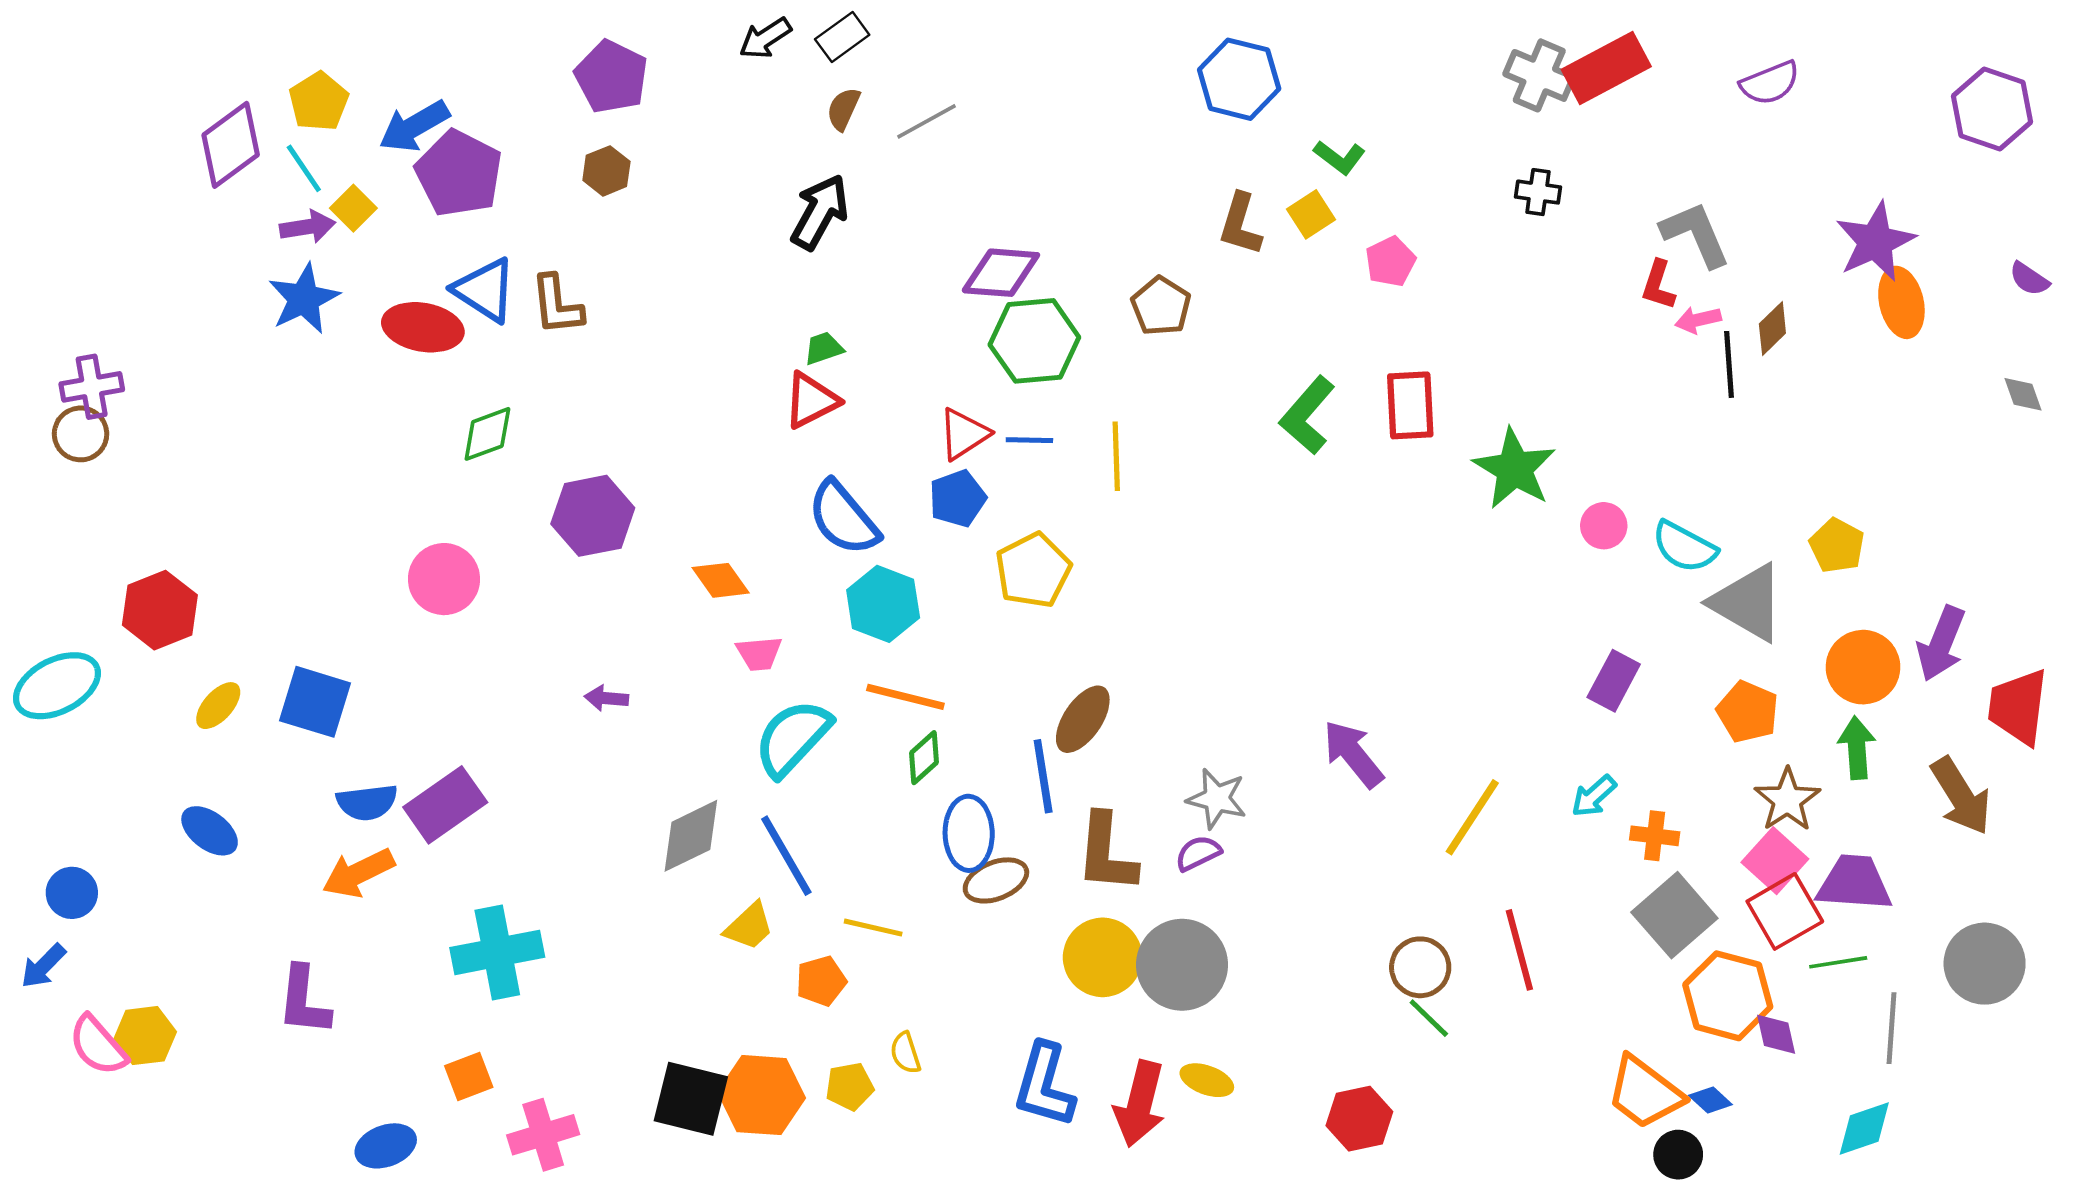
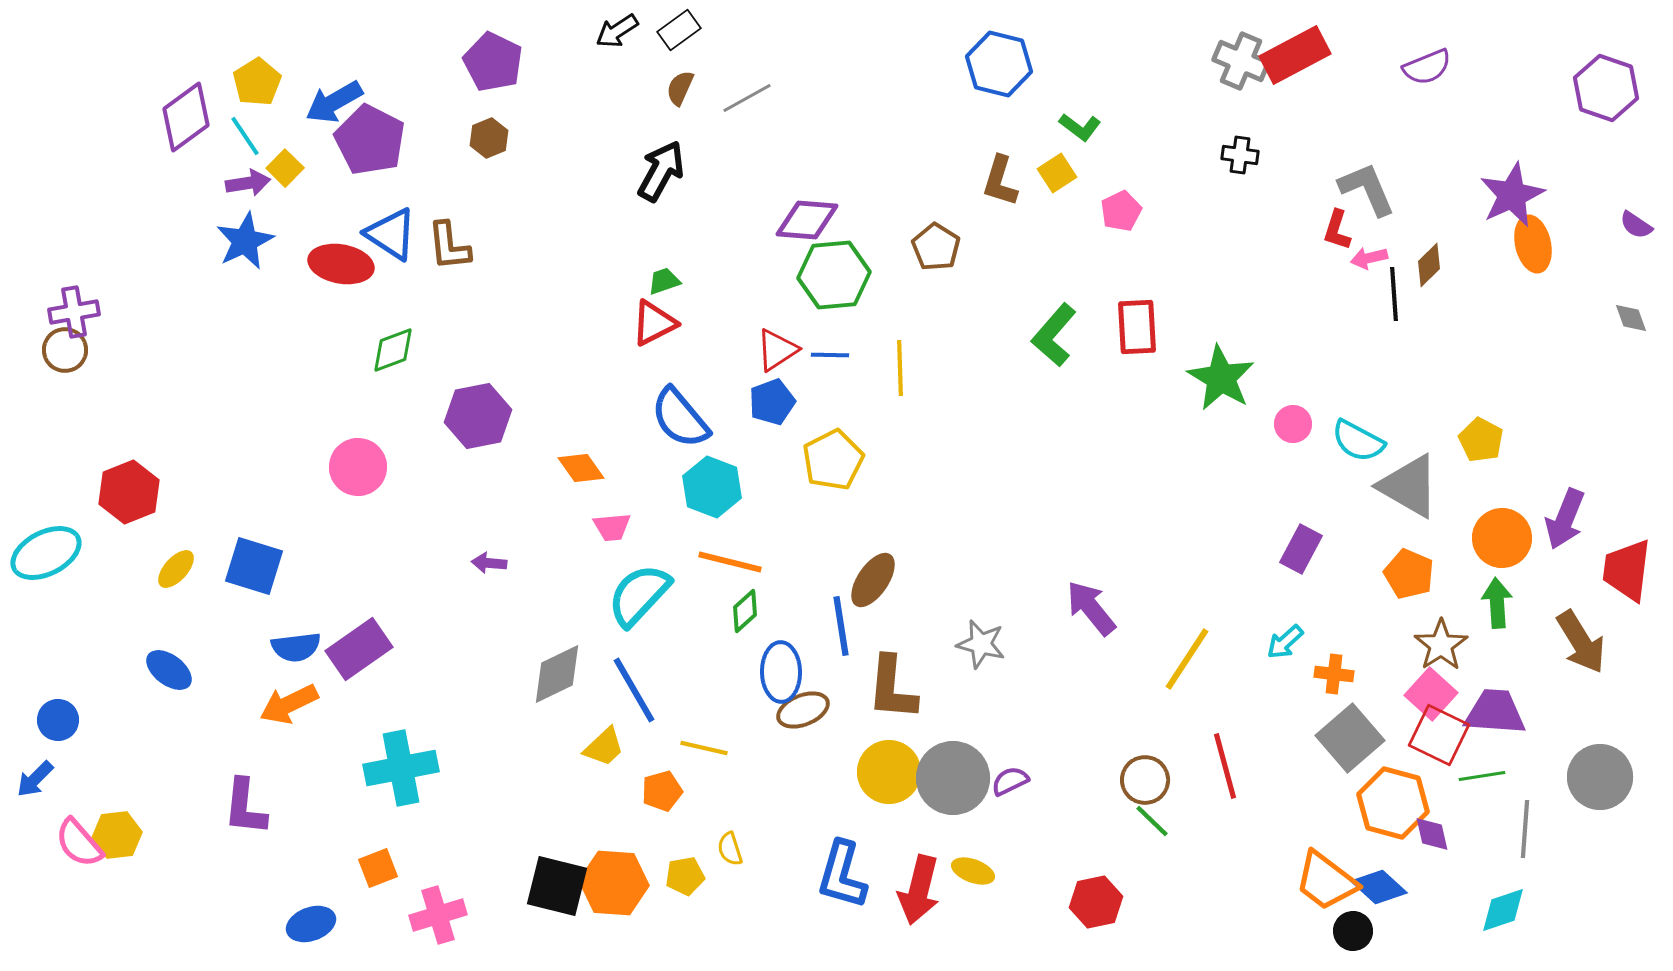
purple semicircle: (1198, 853) -> (1010, 781), moved
red square: (1785, 911) -> (1439, 735), turned -34
blue diamond: (1710, 1100) -> (1379, 887), size x1.6

